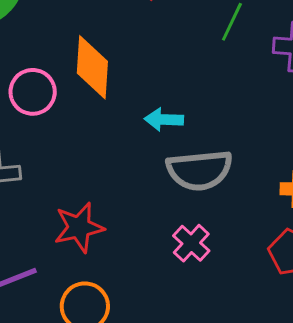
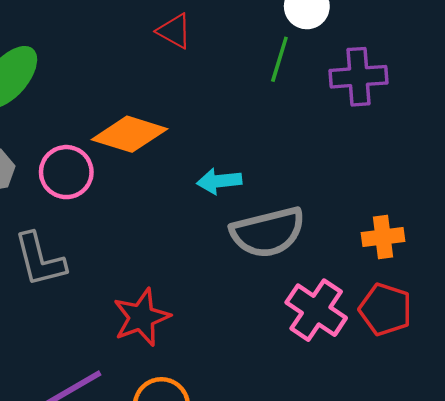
orange diamond: (92, 67) -> (130, 134), turned -68
pink cross: (191, 243) -> (316, 310), moved, size x1.4

